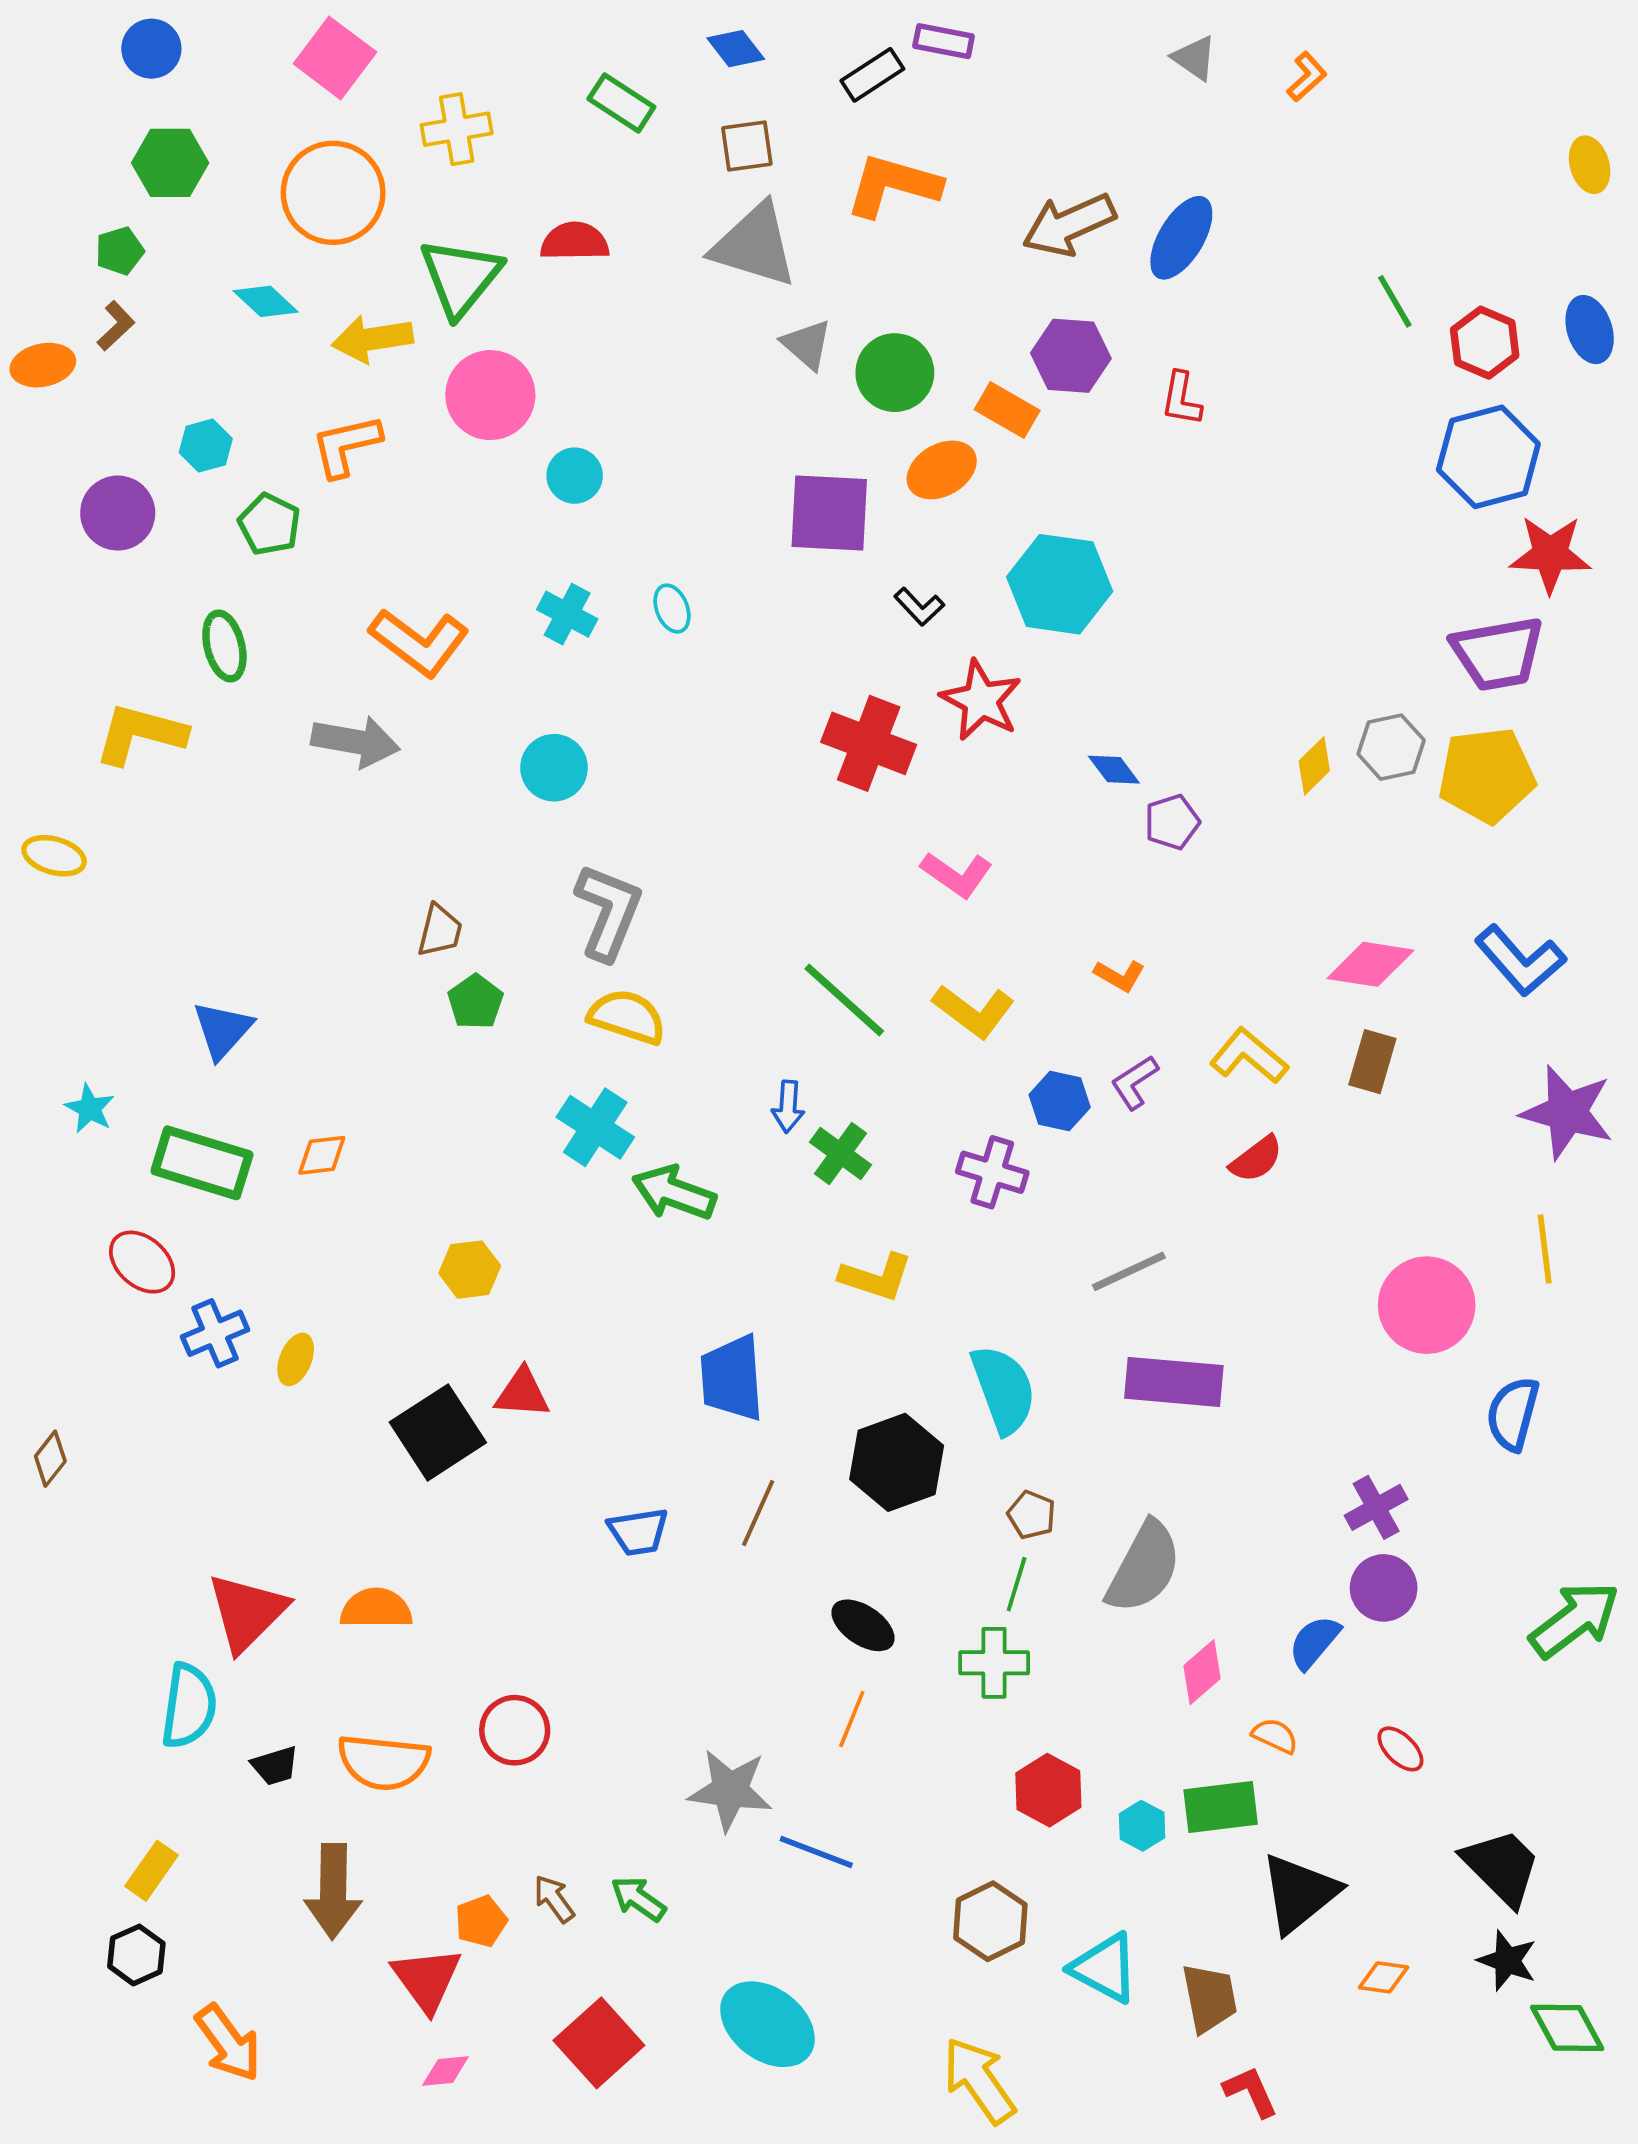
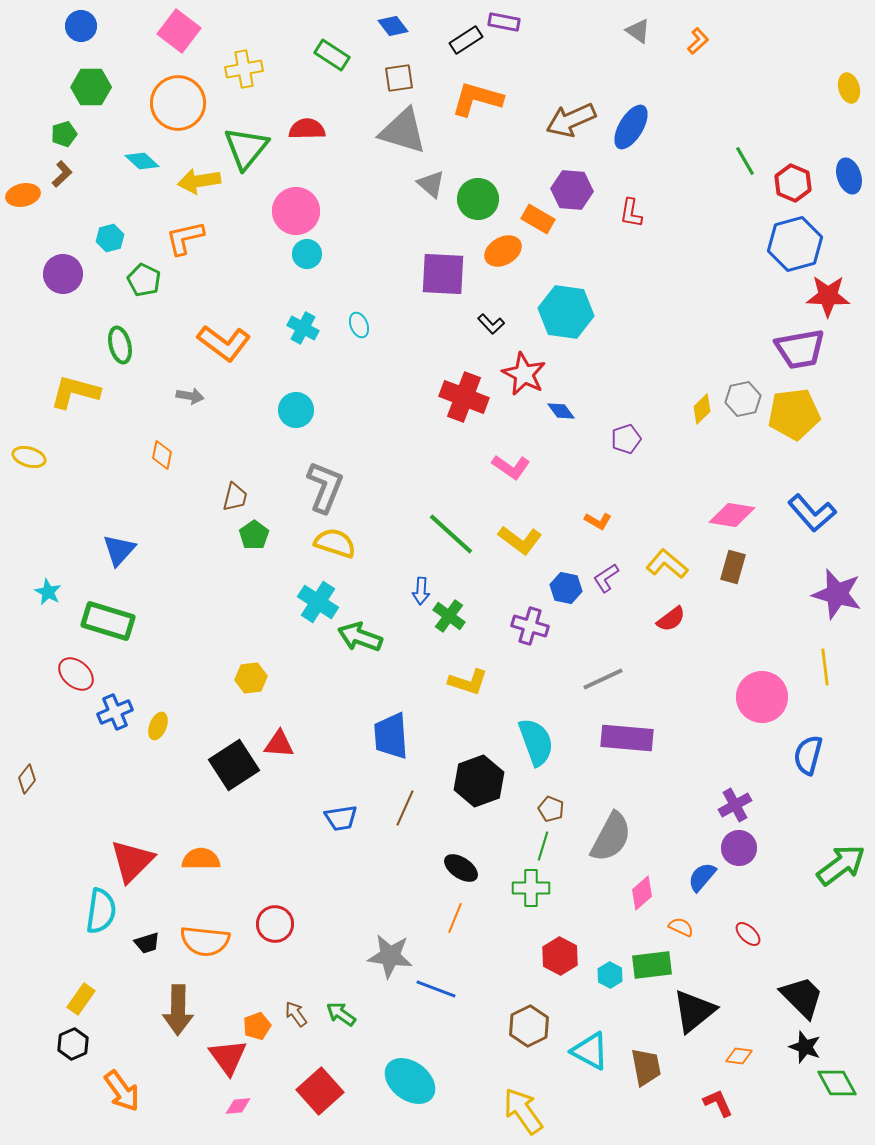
pink circle: (490, 395) -> (296, 211), moved
gray arrow: (356, 741) -> (190, 396), size x0.6
blue diamond: (1114, 770) -> (561, 411), moved
orange diamond: (322, 1155) -> (162, 455), moved, turned -72
red L-shape: (1251, 2092) -> (718, 1103), moved

